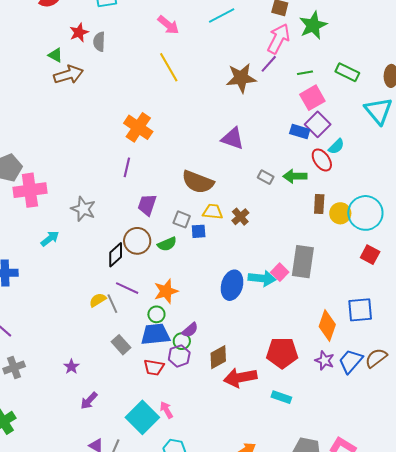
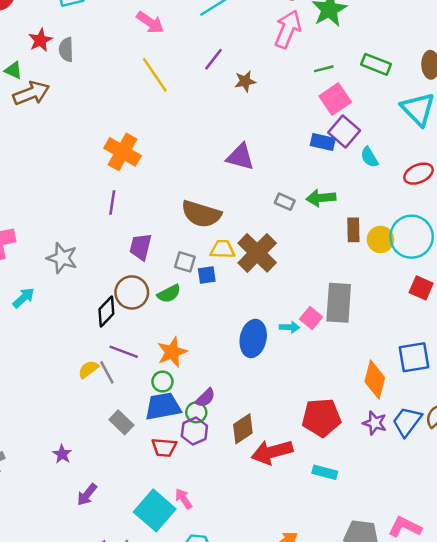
purple line: (269, 64) -> (214, 59), moved
brown star: (241, 78) -> (245, 81), size x0.6
cyan semicircle: (336, 146) -> (369, 157), turned 108
red ellipse: (322, 160) -> (418, 174), moved, turned -75
brown cross: (240, 217) -> (257, 253), size x1.8
cyan arrow: (262, 278) -> (290, 327), size x0.6

